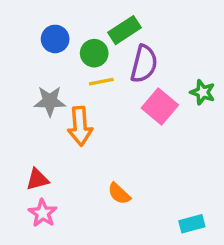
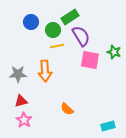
purple semicircle: (144, 64) -> (81, 36), turned -45
gray star: (50, 101) -> (18, 74), moved
pink square: (160, 107) -> (90, 60), turned -30

